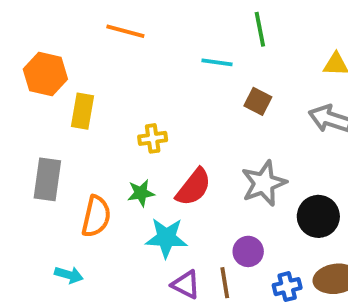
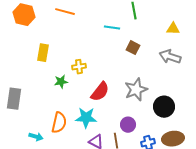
orange hexagon: (45, 74) -> (24, 15), moved
gray rectangle: (47, 179) -> (14, 99), moved
green star: (141, 193) -> (61, 82), moved
orange semicircle: (96, 216) -> (59, 123), moved

